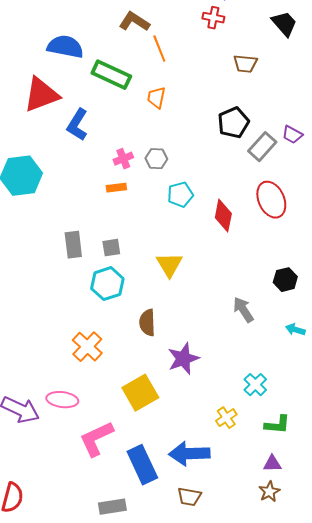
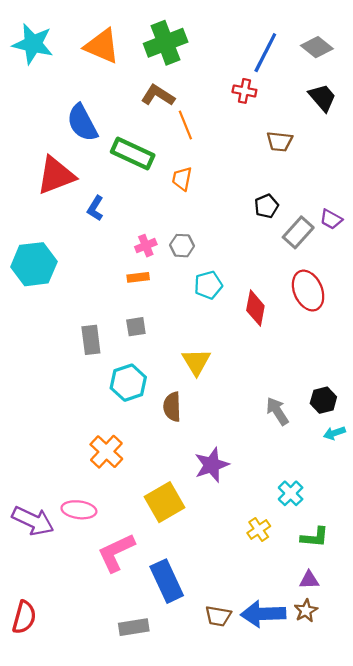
blue semicircle: (65, 47) -> (82, 123), turned -129
black pentagon: (233, 123) -> (266, 206), size x0.7
blue L-shape: (77, 125) -> (95, 208), size x0.7
gray square: (111, 248) -> (136, 327), moved
black hexagon: (285, 280) -> (323, 400), moved
brown semicircle: (147, 323) -> (172, 407), moved
cyan arrow: (295, 330) -> (334, 433), turned -36
blue arrow: (189, 454) -> (263, 614), moved

